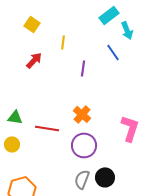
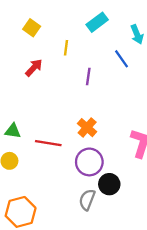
cyan rectangle: (109, 15) -> (97, 22), moved
black circle: (105, 177) -> (109, 184), moved

